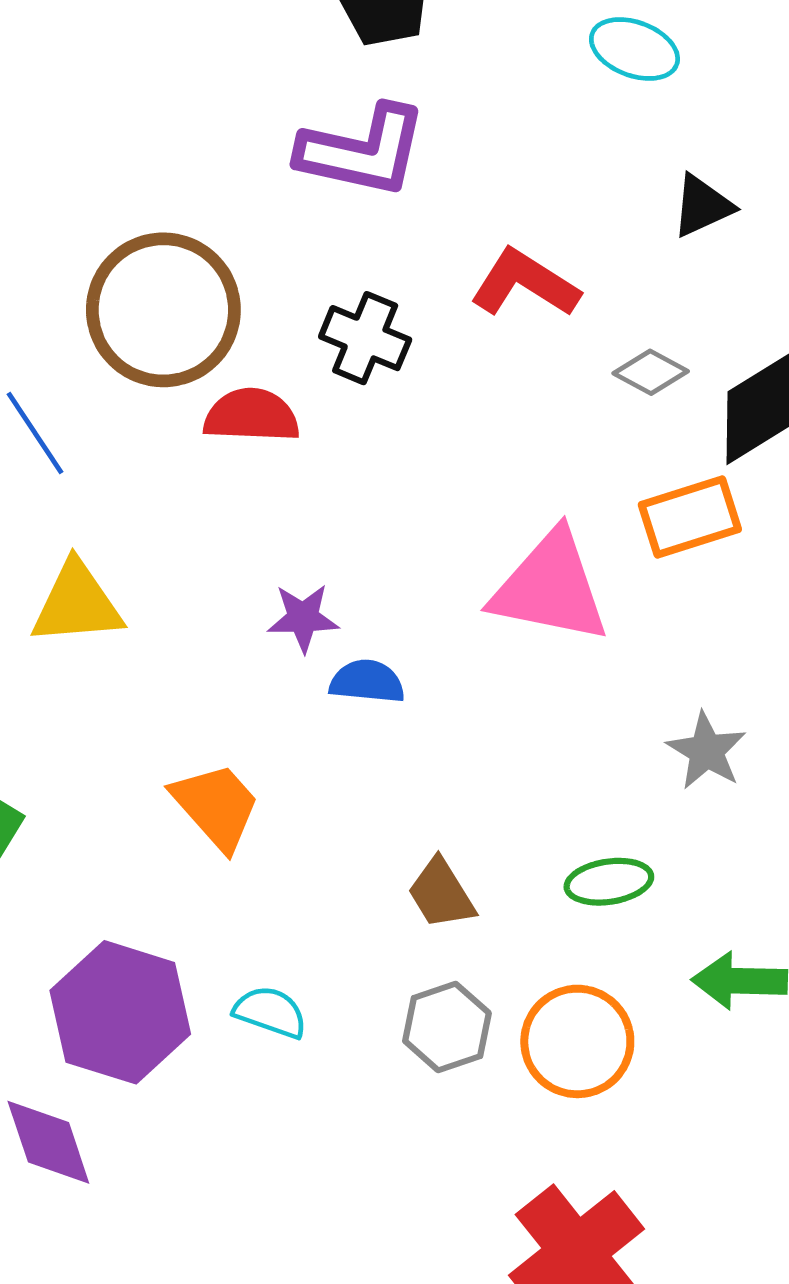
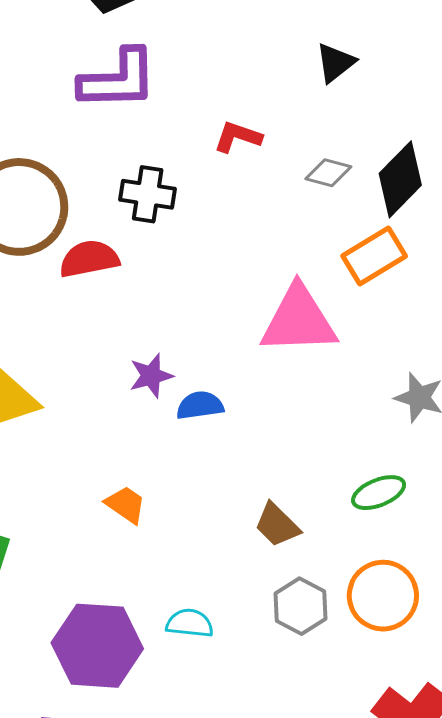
red L-shape: (525, 283) -> (238, 137), size x0.7
orange trapezoid: (216, 806) -> (126, 505), size x0.7

